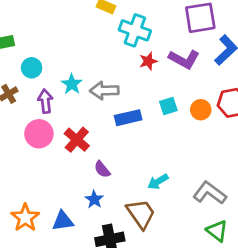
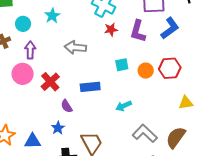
purple L-shape: (184, 59) -> (138, 31), turned 70
cyan star: (72, 84) -> (52, 16), moved
blue rectangle: (128, 118) -> (90, 87), moved
cyan arrow: (158, 182) -> (124, 106), moved

